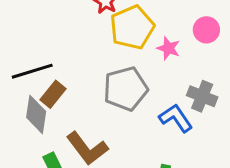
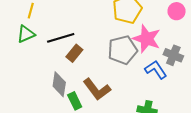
pink star: (168, 48) -> (147, 39), moved, size x1.8
gray diamond: (36, 114) -> (59, 84), moved

